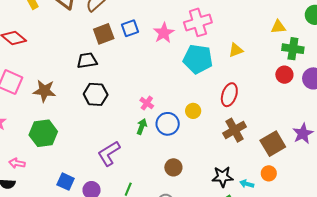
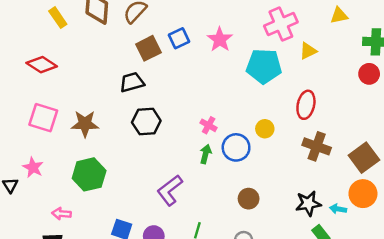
pink cross: (198, 22) -> (281, 24), moved
yellow triangle: (278, 27) -> (339, 16), moved
brown cross: (235, 130) -> (317, 146), turned -35
orange circle: (269, 173) -> (363, 194), size x1.5

